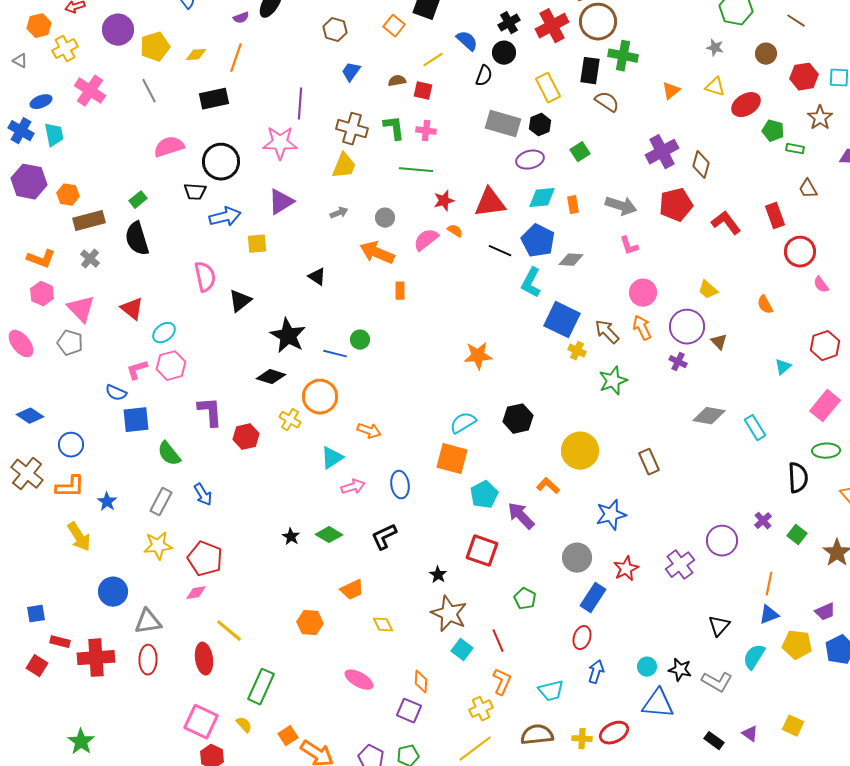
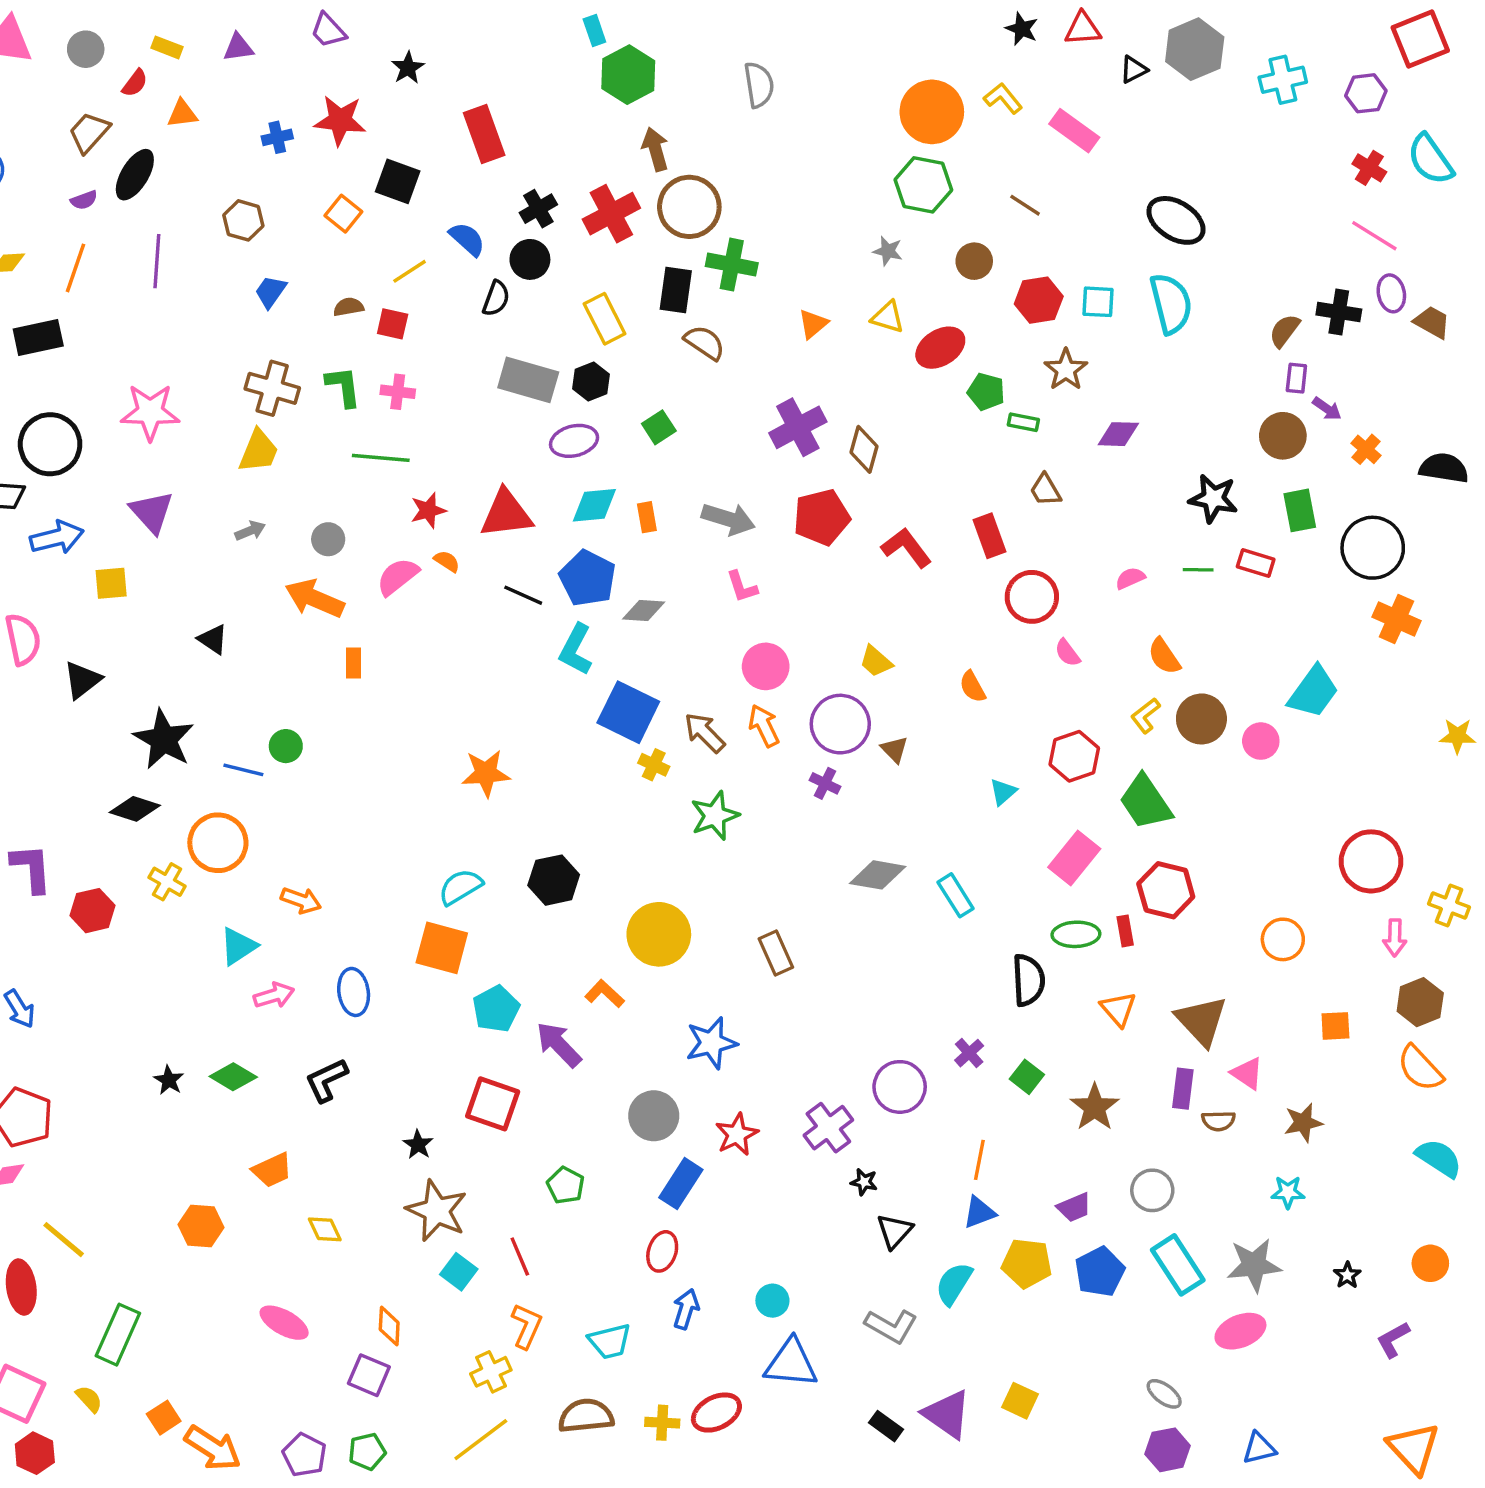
purple line: (300, 104) -> (157, 261), moved
purple triangle: (281, 202) -> (152, 512), turned -40
black star: (680, 670) -> (864, 1182), moved, size x0.7
purple triangle: (750, 734) -> (947, 1414), size x1.8

